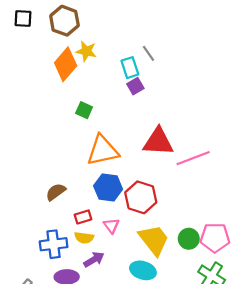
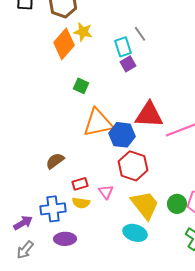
blue hexagon: (108, 188) -> (122, 135), moved
purple arrow: (94, 259) -> (23, 223), moved

